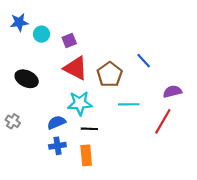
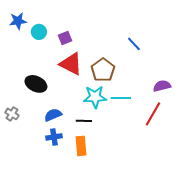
blue line: (144, 61) -> (134, 44), moved
black ellipse: (27, 79) -> (36, 84), moved
cyan star: (80, 103) -> (95, 97), moved

